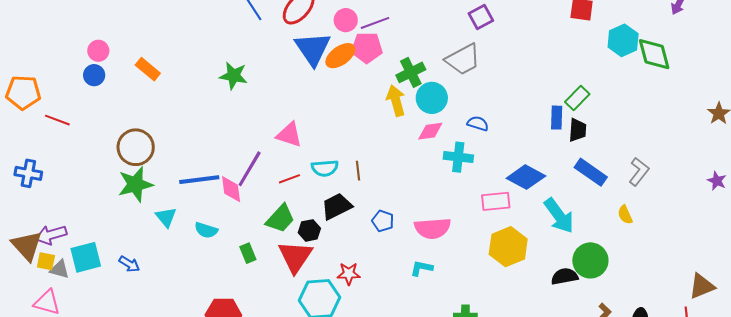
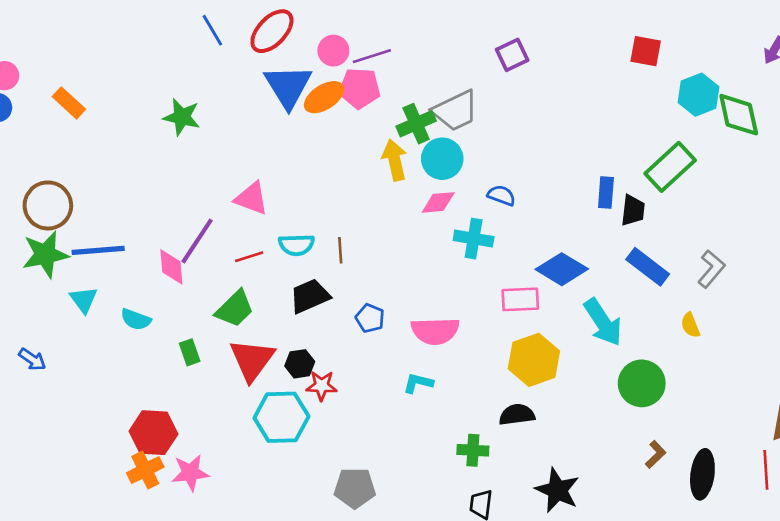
gray trapezoid: (463, 59) -> (455, 111), moved
green rectangle: (577, 98) -> (670, 167), moved, size x1.5
blue line: (199, 180) -> (98, 250), moved
black hexagon: (309, 230) -> (300, 364), moved
black semicircle: (565, 276) -> (517, 415), moved

